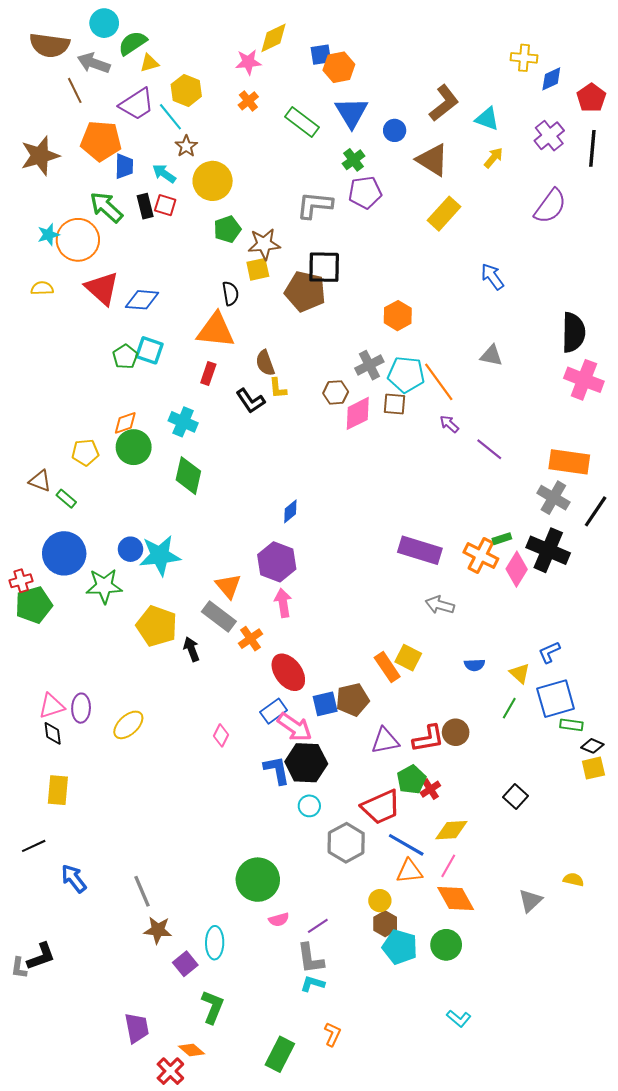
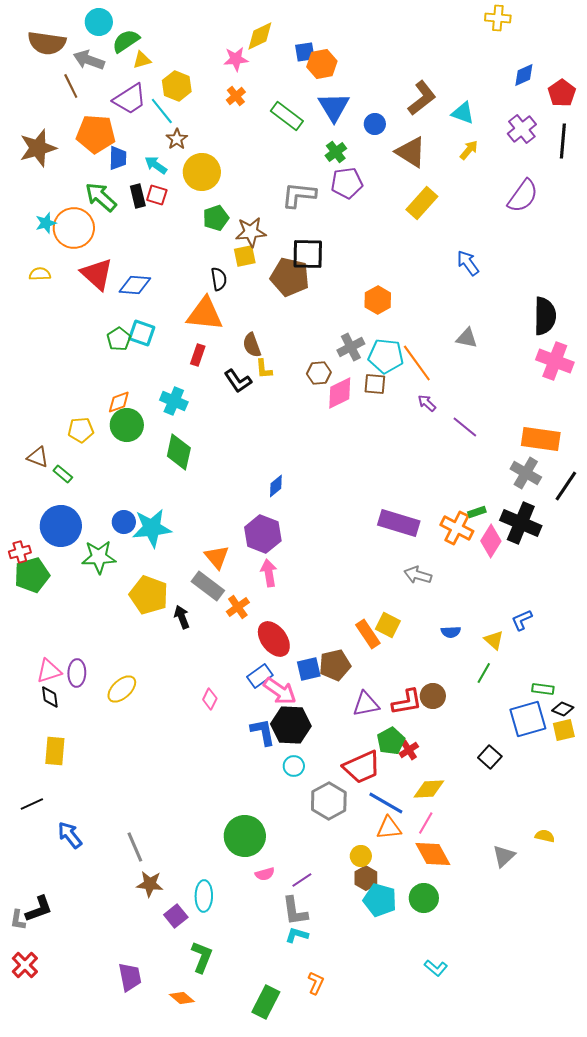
yellow cross: (524, 58) -> (498, 18), moved
blue square: (556, 699) -> (528, 719), moved
red cross: (170, 1071) -> (25, 965), moved

